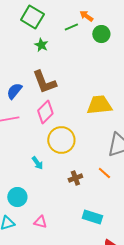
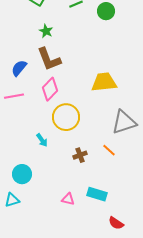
green star: (41, 45) -> (46, 31), moved
pink triangle: (40, 222) -> (68, 199), moved

